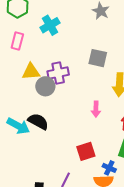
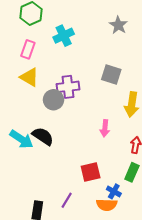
yellow triangle: (31, 72) -> (29, 77), moved, turned 30

